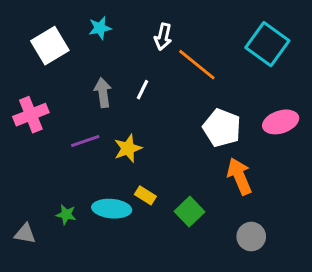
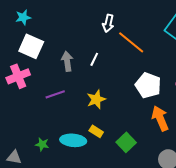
cyan star: (100, 28) -> (23, 17), moved
white square: (50, 46) -> (31, 46), moved, turned -35
yellow star: (128, 148) -> (96, 99), moved

